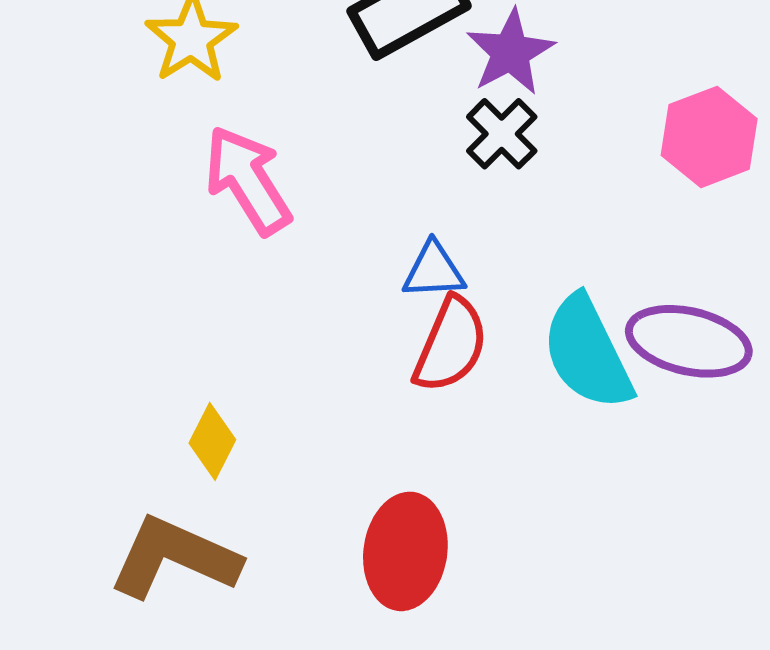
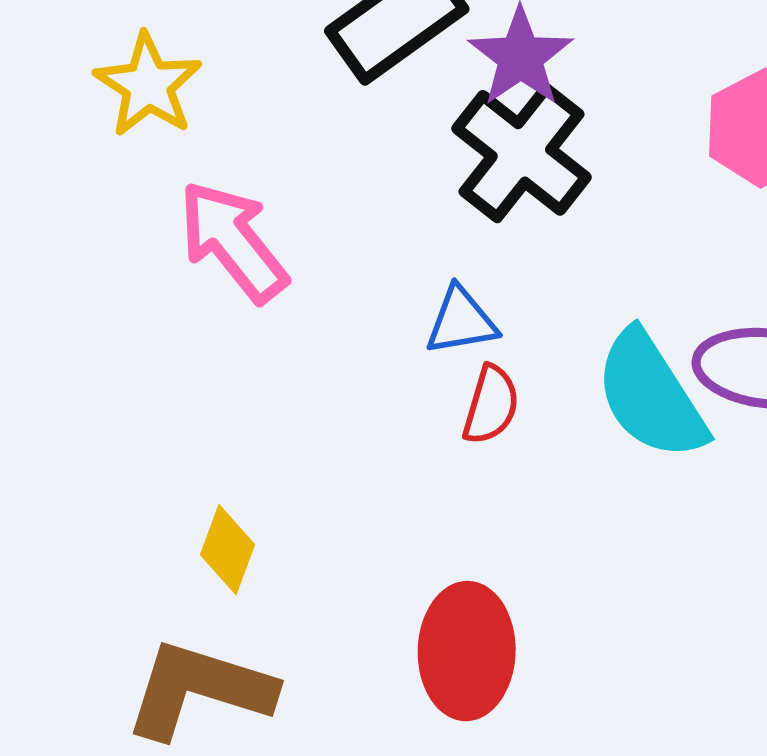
black cross: (502, 134) -> (521, 153), size x1.6
red semicircle: (451, 345) -> (491, 405), size x0.7

